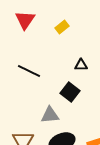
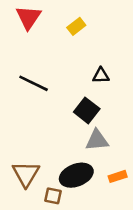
gray triangle: (50, 115) -> (97, 140), moved

